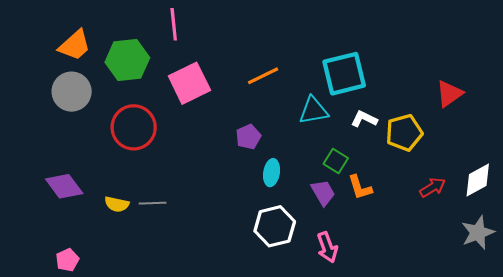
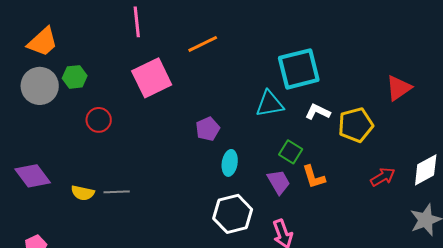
green hexagon: (127, 60) -> (75, 77), moved, size x0.6
orange line: (263, 76) -> (203, 44), moved
red circle: (134, 127) -> (99, 120), size x0.6

